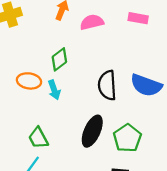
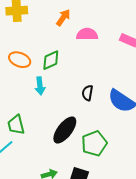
orange ellipse: (29, 81) -> (20, 60), moved
black semicircle: (107, 85) -> (87, 93), size x0.6

